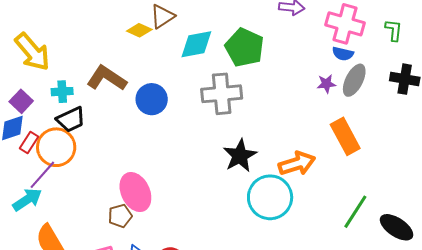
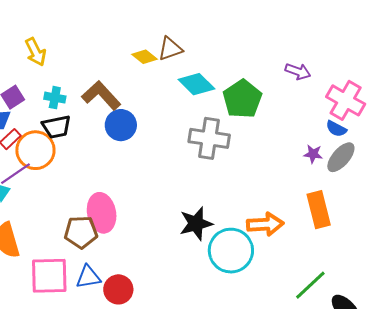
cyan diamond: (196, 44) -> (196, 84), turned 42
yellow arrow: (32, 52) -> (36, 52), size x0.7
blue circle: (152, 99) -> (121, 125), moved
black star: (240, 156) -> (196, 224), moved
brown pentagon: (120, 216) -> (81, 232), size x1.4

